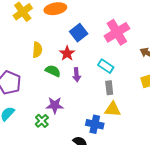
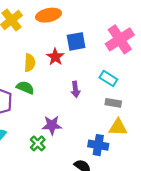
blue square: (79, 33) -> (76, 41), turned 30
red star: (67, 53) -> (55, 57), moved
green semicircle: (53, 71) -> (25, 88), moved
gray rectangle: (109, 88) -> (113, 103), turned -72

